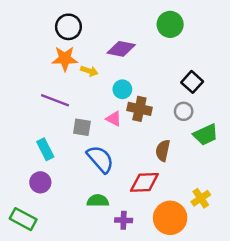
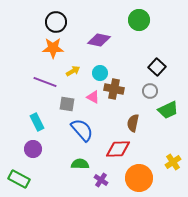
yellow arrow: (89, 71) -> (73, 71), moved, turned -48
yellow cross: (201, 198) -> (173, 162), moved
purple cross: (124, 220) -> (101, 180), turned 32

